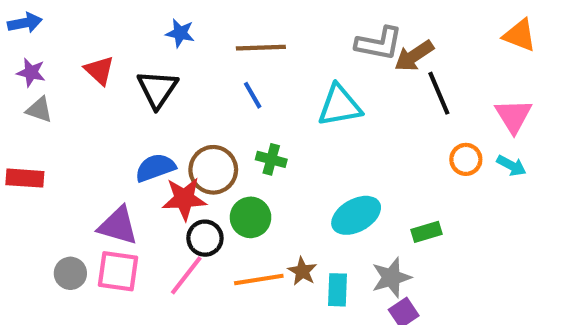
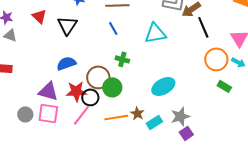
orange circle: (466, 159) -> (216, 59), size x1.5
brown circle: (213, 170) -> (98, 77), moved
red star: (184, 199) -> (76, 91), moved
green rectangle: (426, 232) -> (224, 86), moved, turned 48
cyan rectangle: (337, 290) -> (154, 122), turned 56

